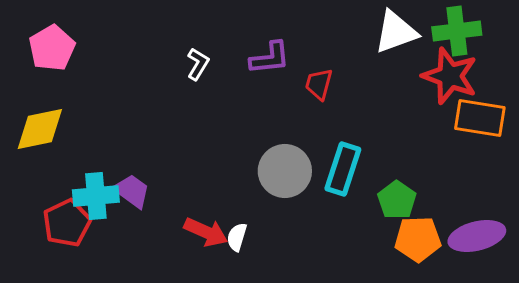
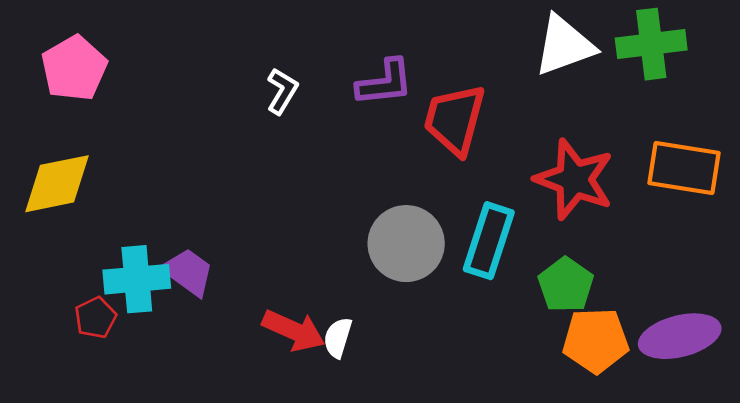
red star: (450, 76) -> (574, 179), moved
red trapezoid: (319, 84) -> (455, 120), size x1.6
red pentagon: (67, 223) -> (95, 318), size x0.6

